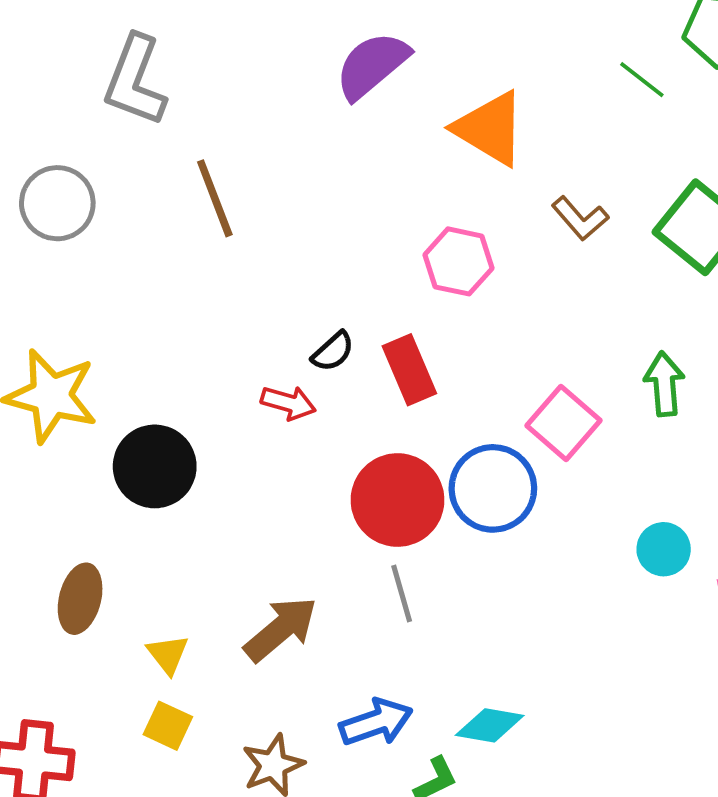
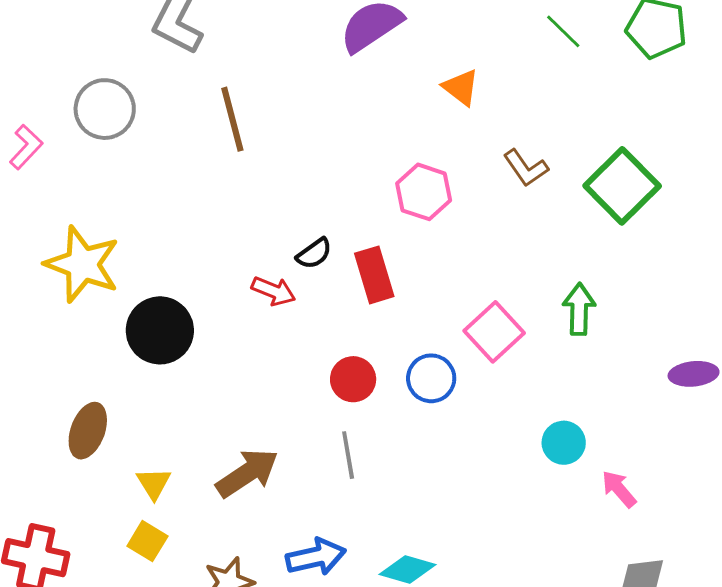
green line: (642, 80) -> (563, 31), moved
orange triangle: (490, 129) -> (461, 87), size x0.6
blue circle: (493, 488) -> (431, 378), size x0.7
red circle: (397, 500) -> (353, 379), size x0.6

